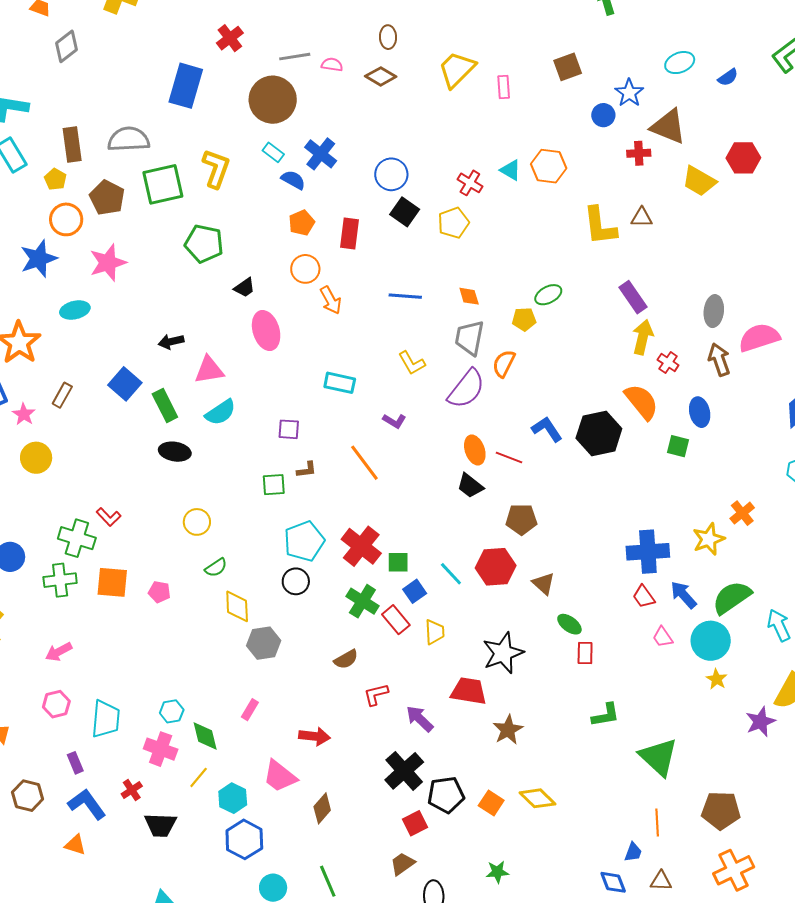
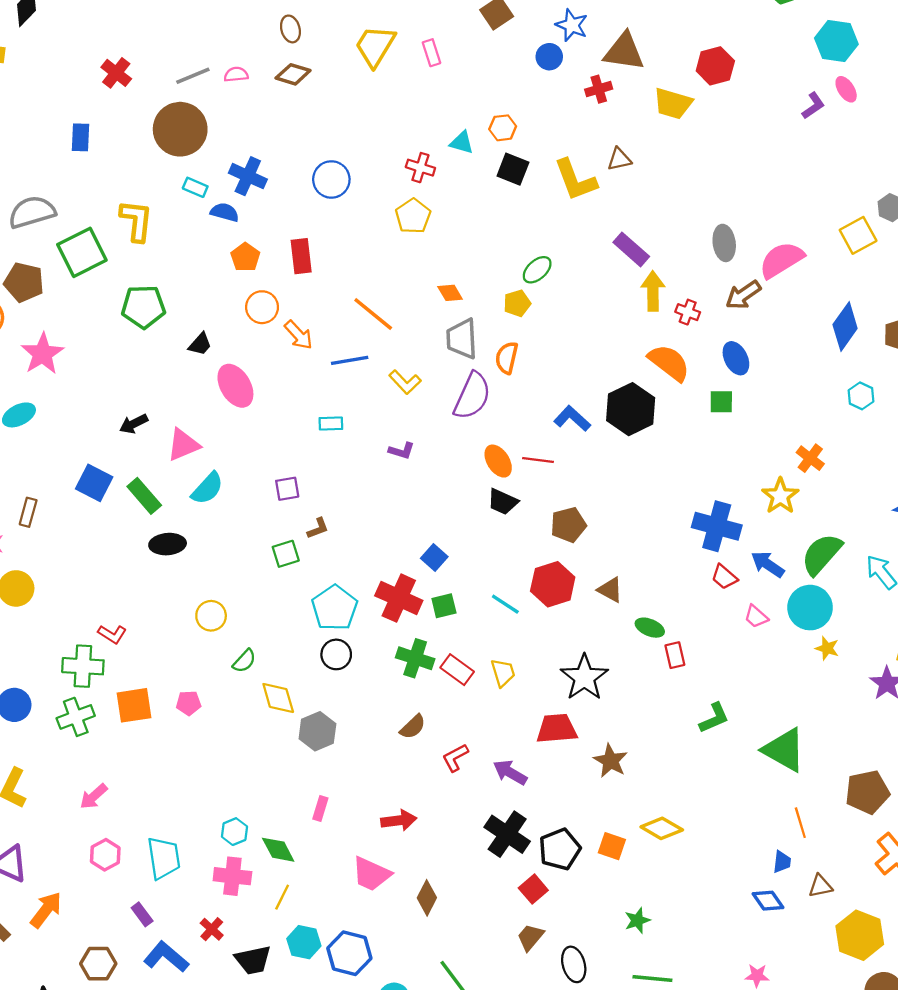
blue rectangle: (186, 86) -> (80, 137), size x0.6
orange hexagon: (549, 166) -> (503, 128), size x0.7
black square: (405, 212) -> (513, 169), moved
blue line: (405, 296) -> (350, 360), moved
brown arrow: (719, 360) -> (743, 295), turned -92
cyan rectangle: (340, 383) -> (331, 423), size x0.7
orange line: (364, 463) -> (373, 314), moved
blue cross: (648, 552) -> (717, 526), turned 33
blue square: (415, 591) -> (434, 558), moved
cyan hexagon: (233, 798) -> (304, 942), moved

